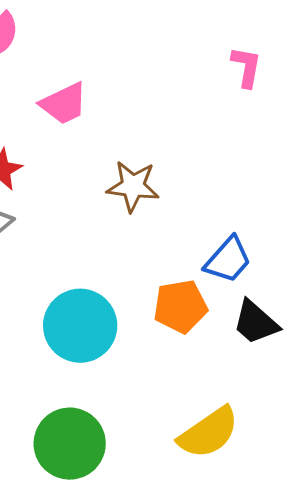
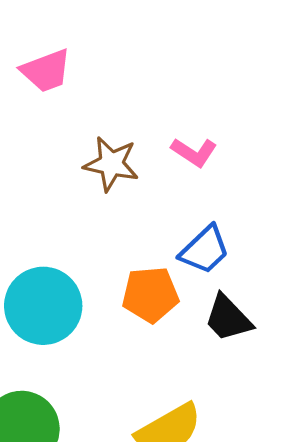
pink L-shape: (246, 67) -> (194, 152), moved, turned 108

